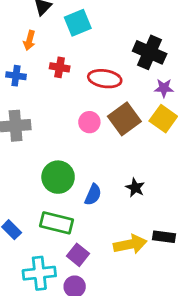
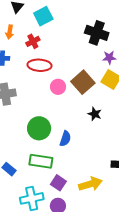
red cross: (60, 67) -> (33, 41), moved, turned -32
red ellipse: (105, 79) -> (39, 65), moved
black star: (135, 188) -> (95, 114), moved
yellow arrow: (130, 244) -> (90, 184), moved

